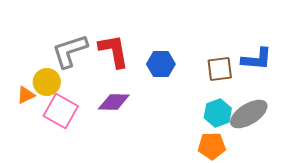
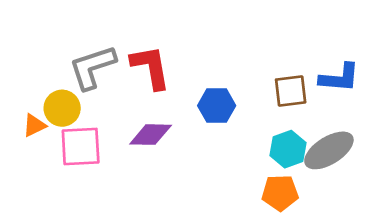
blue hexagon: (161, 64) -> (217, 106), moved
pink square: (61, 111) -> (81, 146), turned -32

